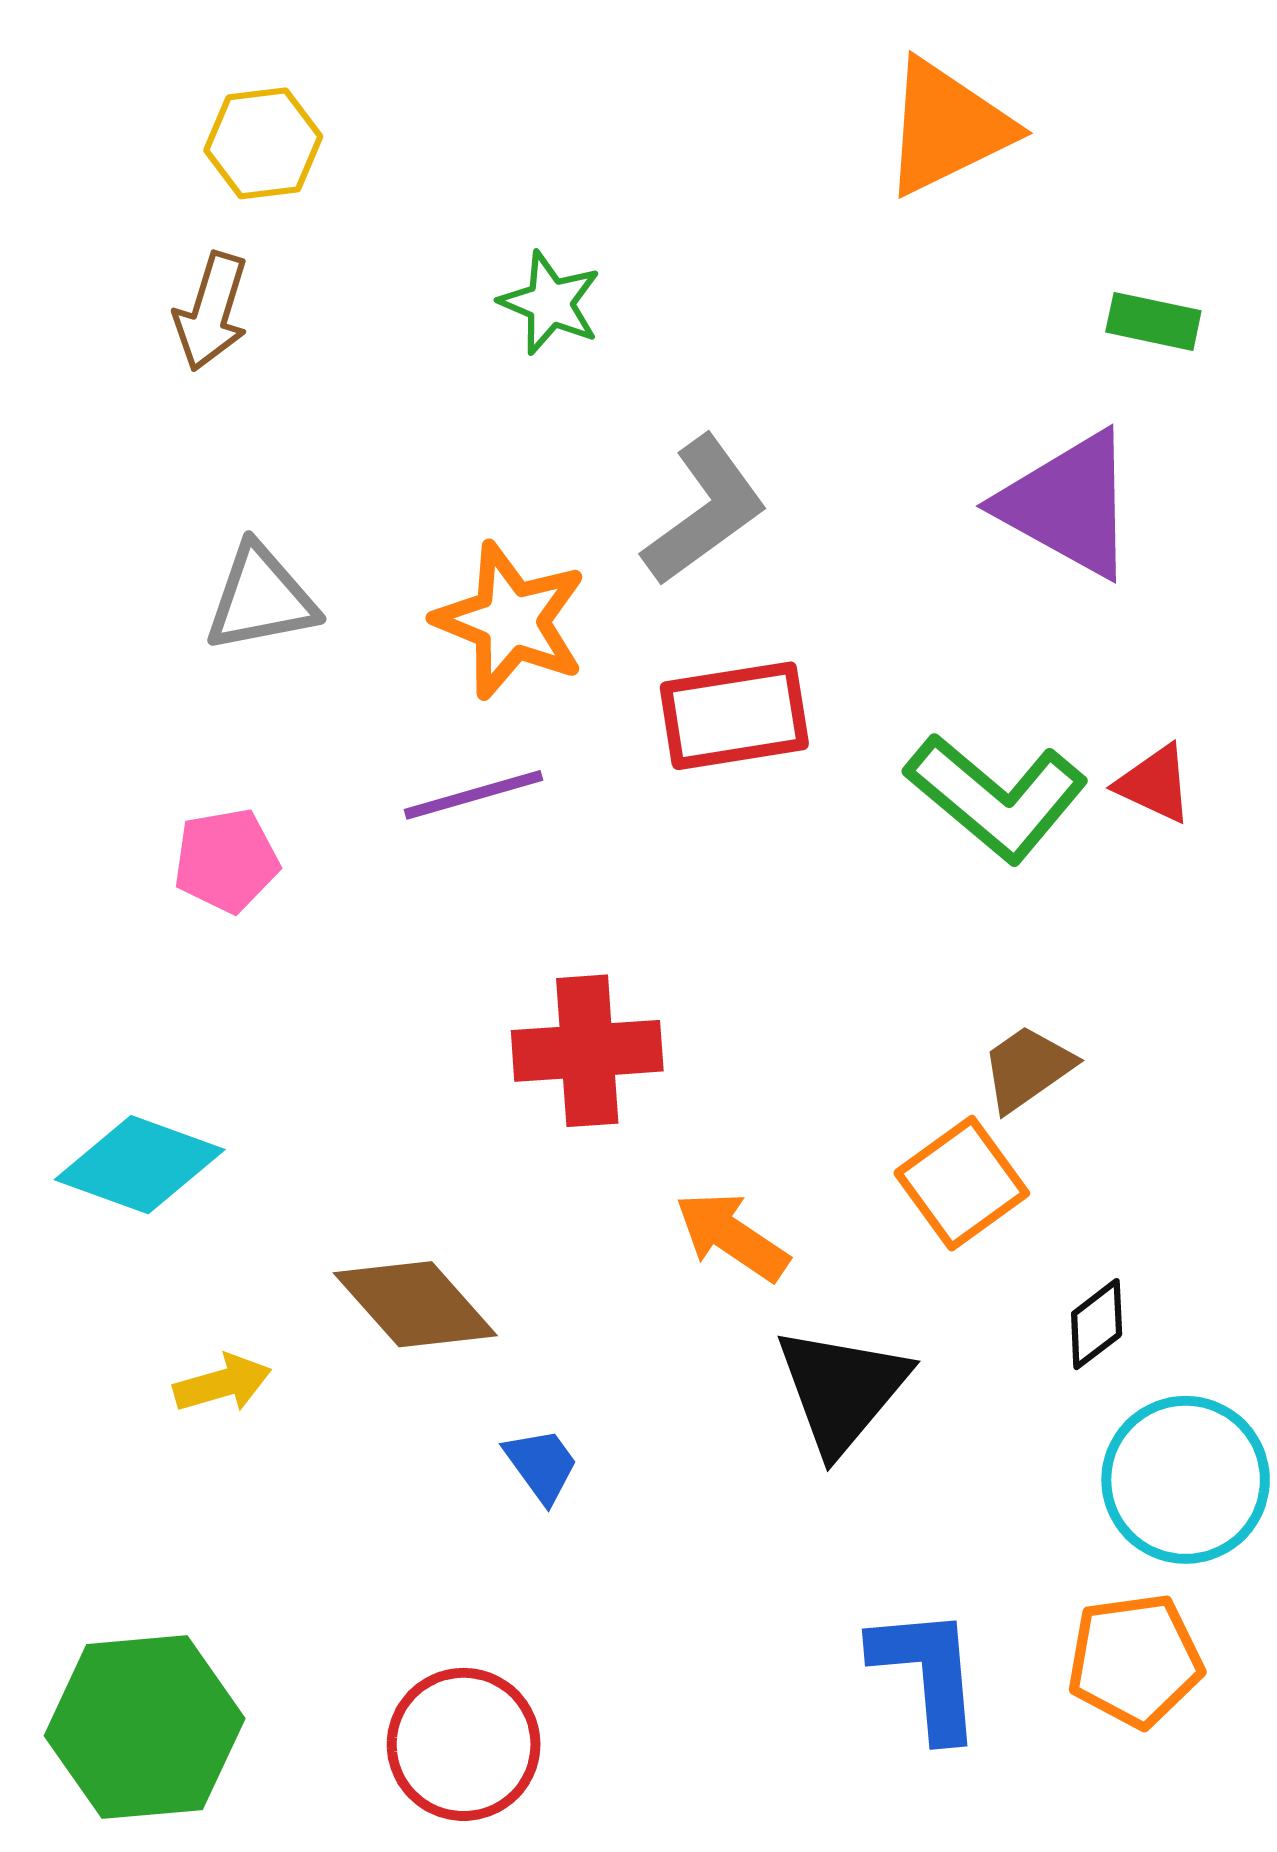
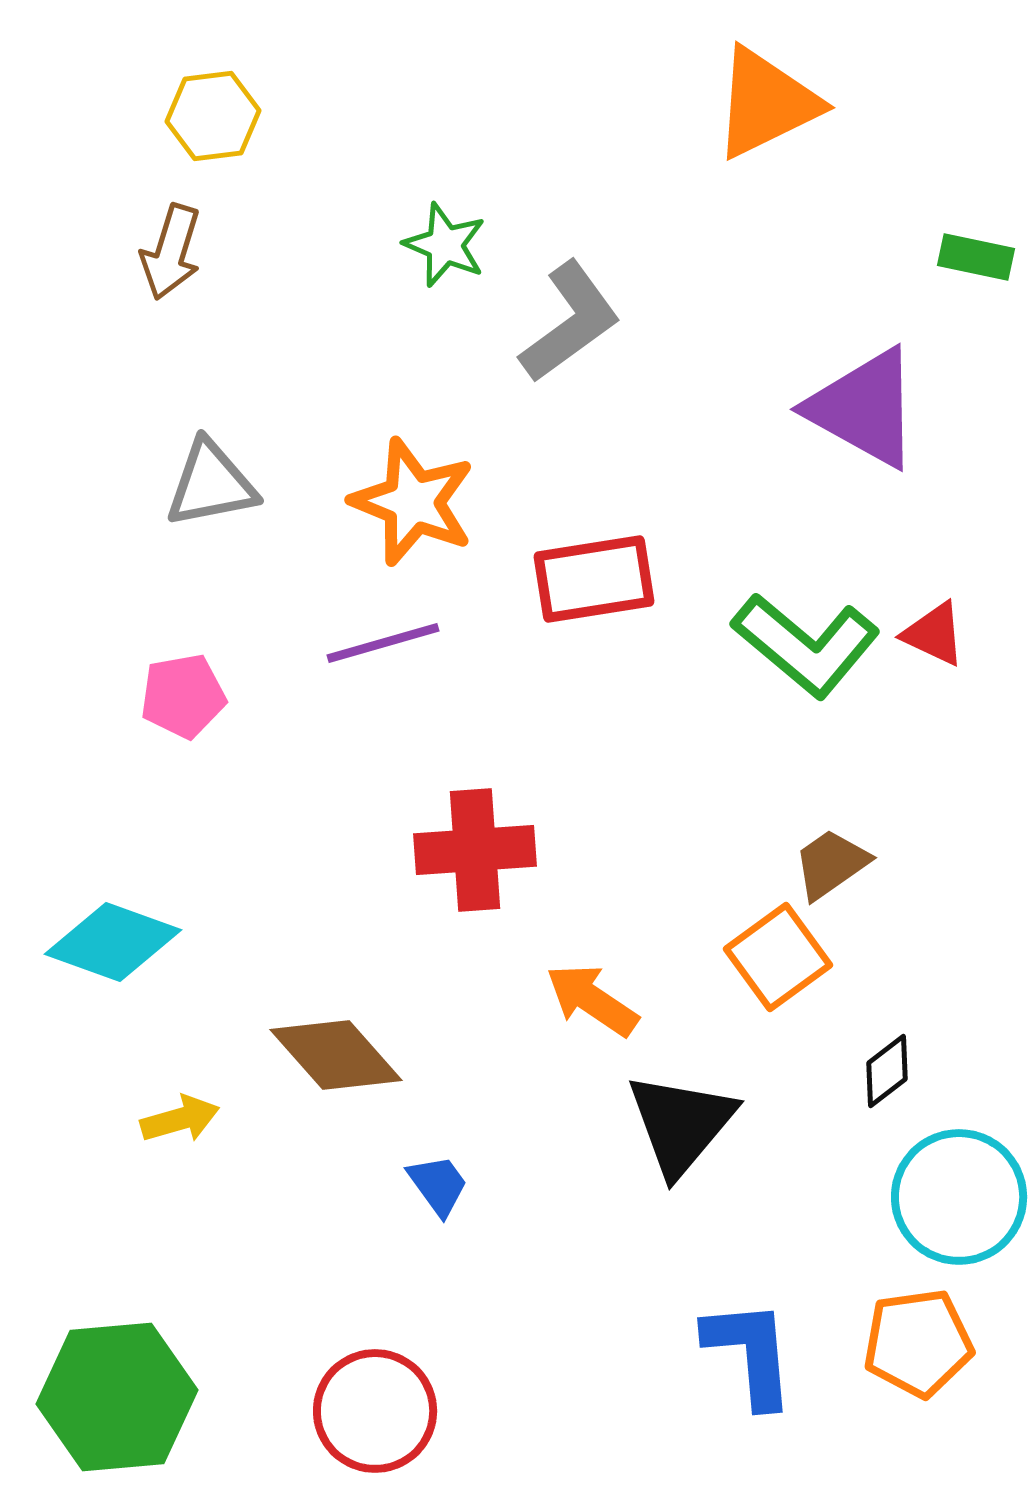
green rectangle: (1153, 321) -> (976, 257), moved
gray L-shape: (705, 511) -> (570, 322), moved

